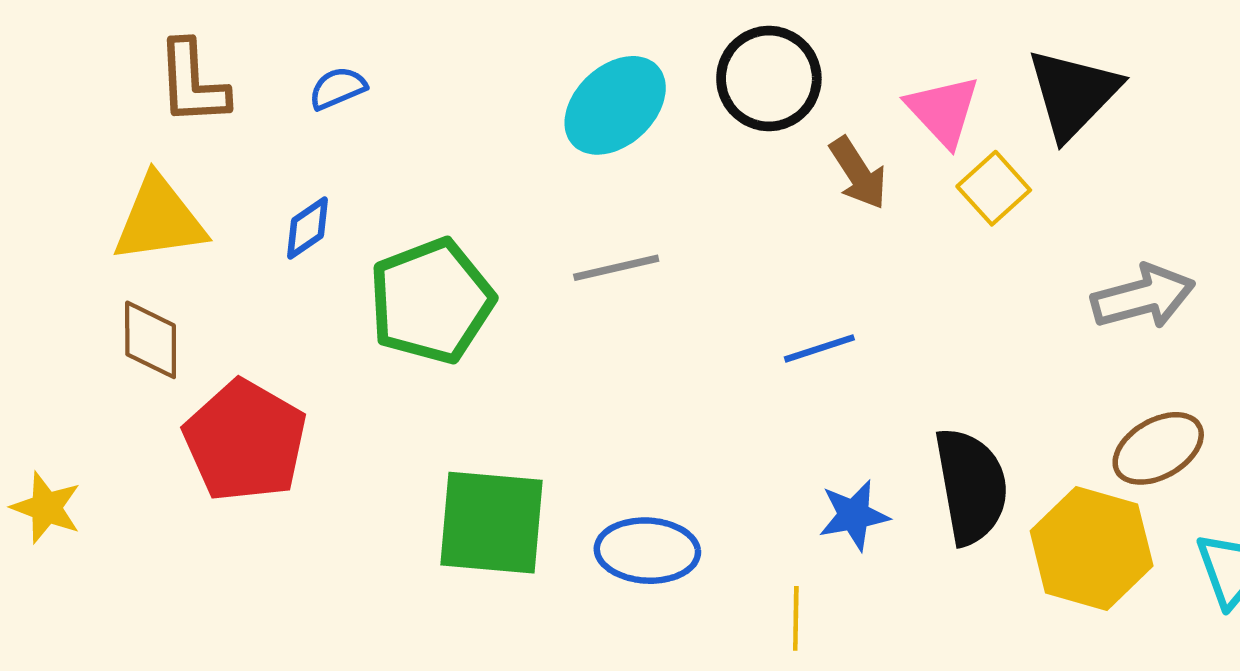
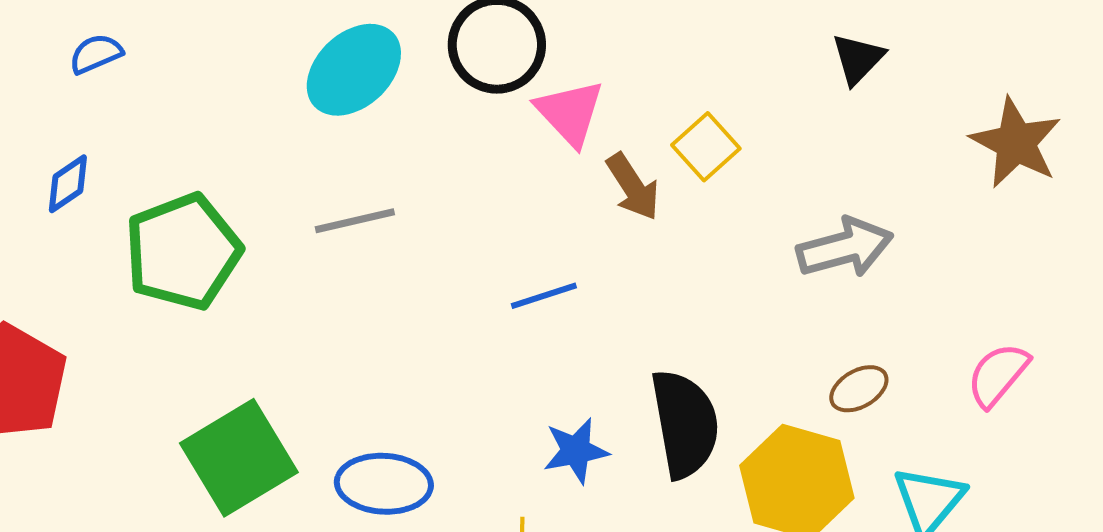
black triangle: (1073, 94) -> (858, 59), moved, size x0.6
pink triangle: (943, 111) -> (570, 113), moved
brown arrow: (858, 173) -> (633, 187), moved
brown ellipse: (1158, 448) -> (859, 389), size x0.7
green square: (491, 523) -> (239, 458), turned -36

